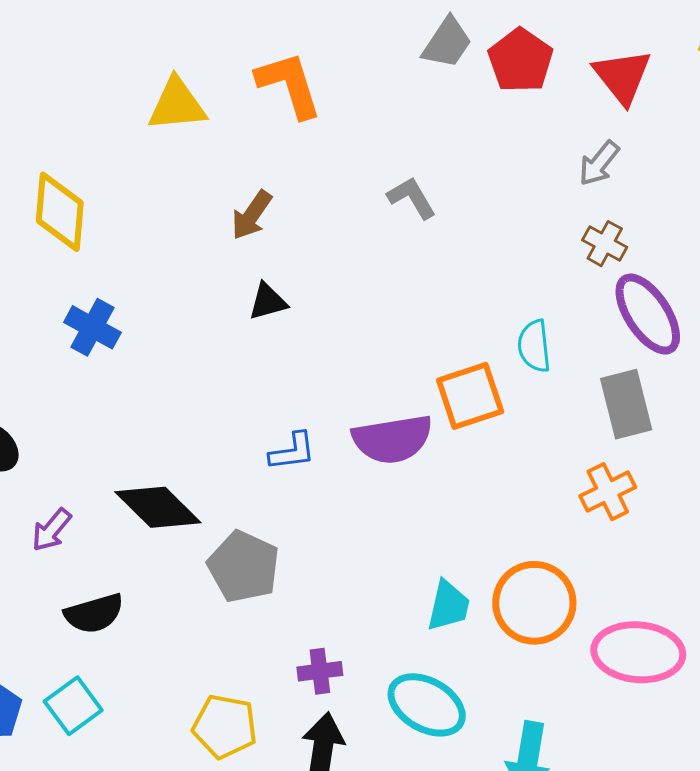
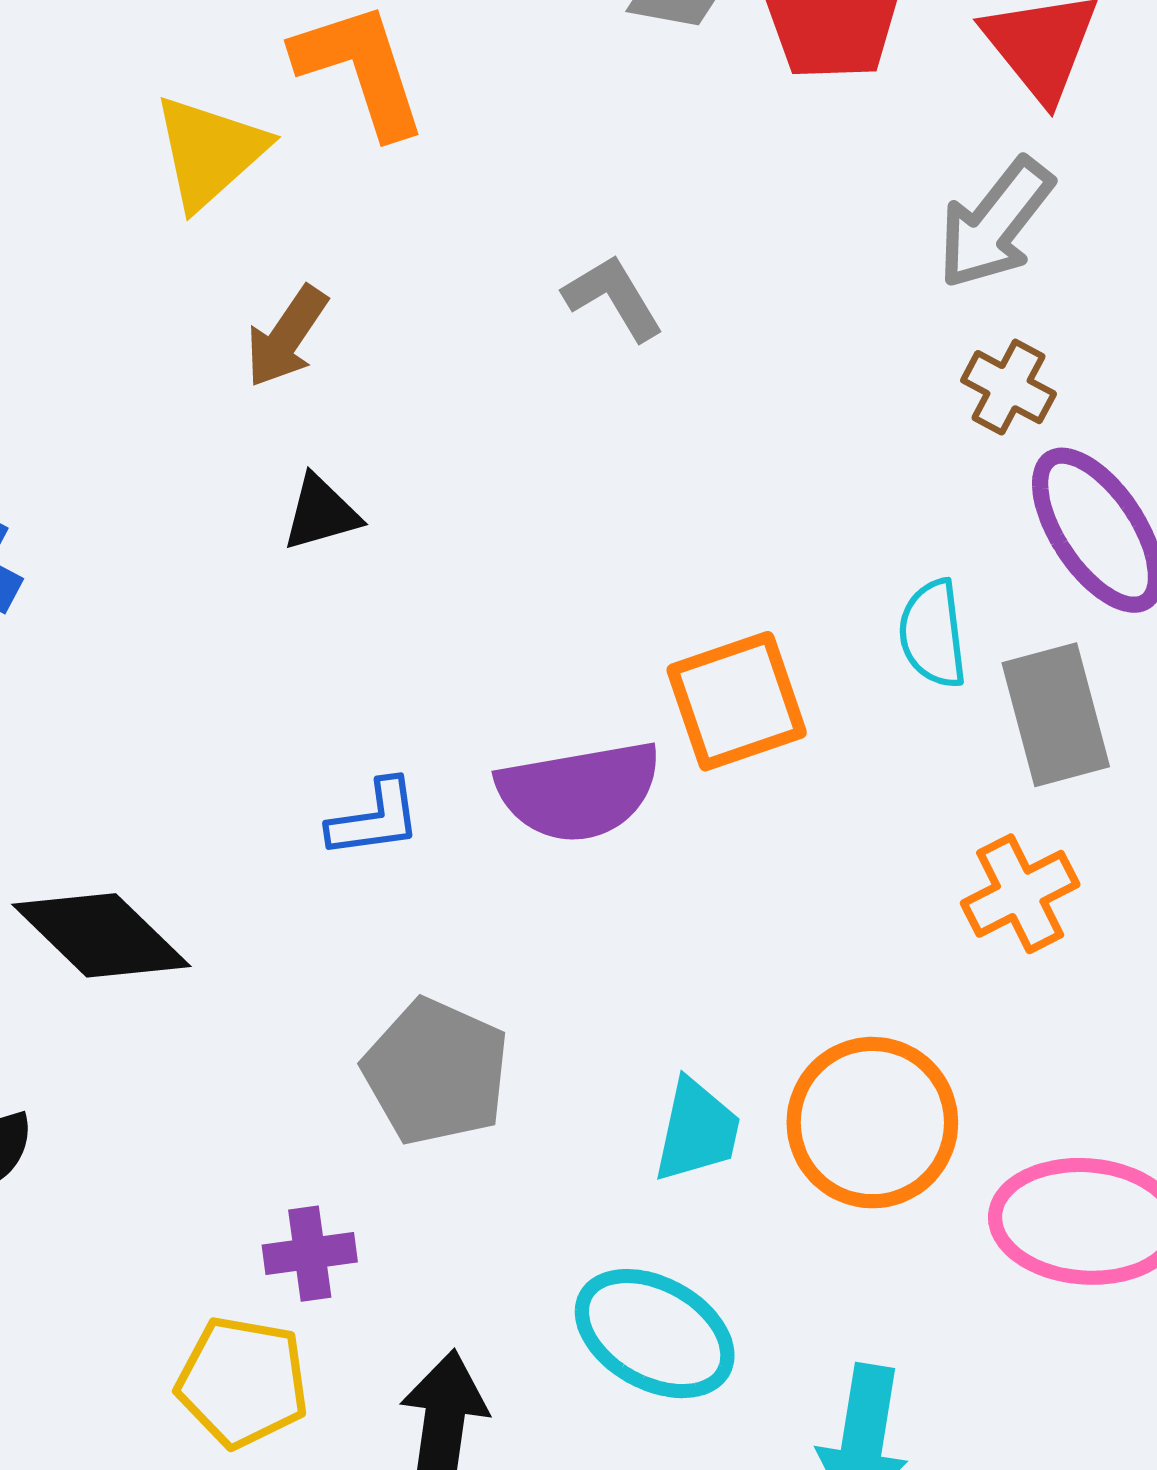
yellow triangle: (177, 105) -> (210, 152), moved, turned -36
gray arrow: (599, 163) -> (995, 223), size x1.4
cyan semicircle: (534, 346) -> (933, 634), moved
gray pentagon: (244, 567) -> (436, 1072), moved
purple cross: (320, 671) -> (310, 1254), moved

